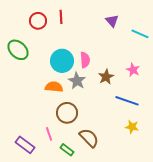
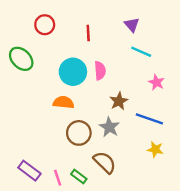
red line: (61, 17) -> (88, 33), moved
cyan line: (140, 34) -> (141, 52), moved
brown star: (106, 77) -> (119, 101), moved
gray star: (77, 81) -> (109, 127), moved
pink line: (49, 134) -> (58, 178), moved

